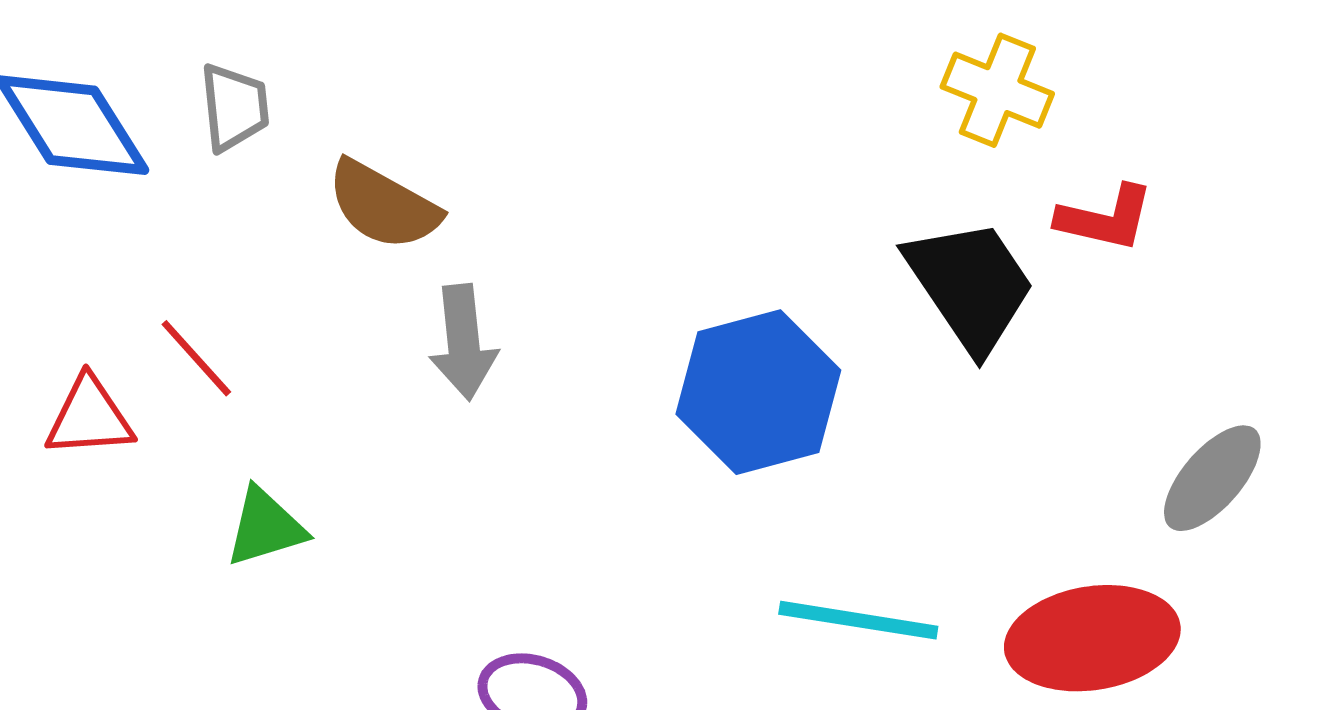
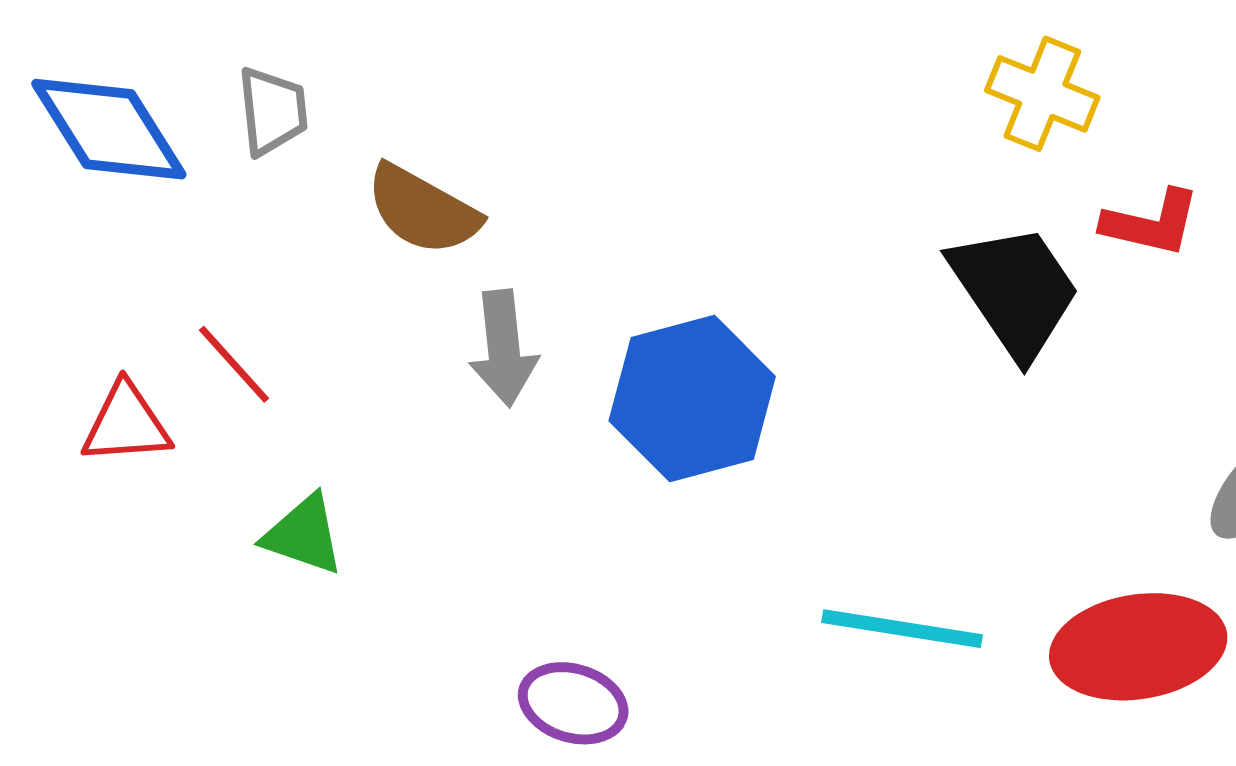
blue hexagon: (758, 392) -> (692, 399), moved
green triangle: (265, 527) -> (304, 535), turned 36

